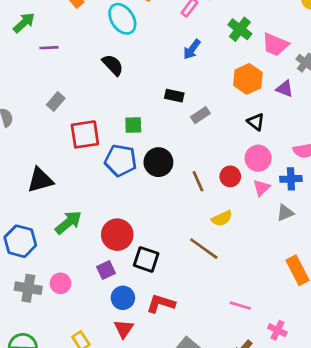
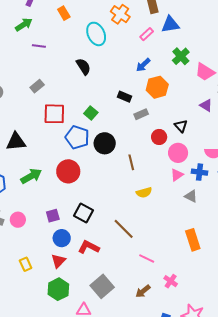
orange hexagon: (248, 79) -> (157, 87), moved
green square: (133, 125) -> (91, 113), turned 32
red circle: (230, 176) -> (159, 137), moved
gray triangle: (285, 213) -> (191, 196), turned 40
red circle: (117, 235) -> (68, 171), moved
brown line: (204, 249) -> (124, 229), moved

